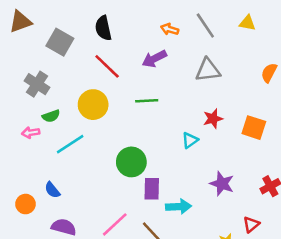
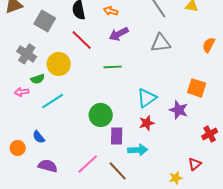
orange arrow: (170, 29) -> (111, 11), moved
yellow circle: (93, 105) -> (59, 64), moved
red star: (213, 119) -> (147, 123), moved
cyan triangle: (190, 140) -> (147, 98), size x1.5
purple star: (222, 184) -> (179, 110), moved

